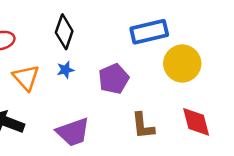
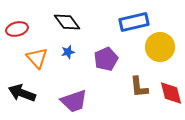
black diamond: (64, 32) -> (67, 22), turned -56
brown L-shape: (143, 126) -> (139, 87), moved

